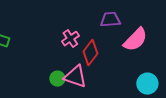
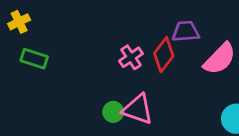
red diamond: (90, 53) -> (164, 55), moved

